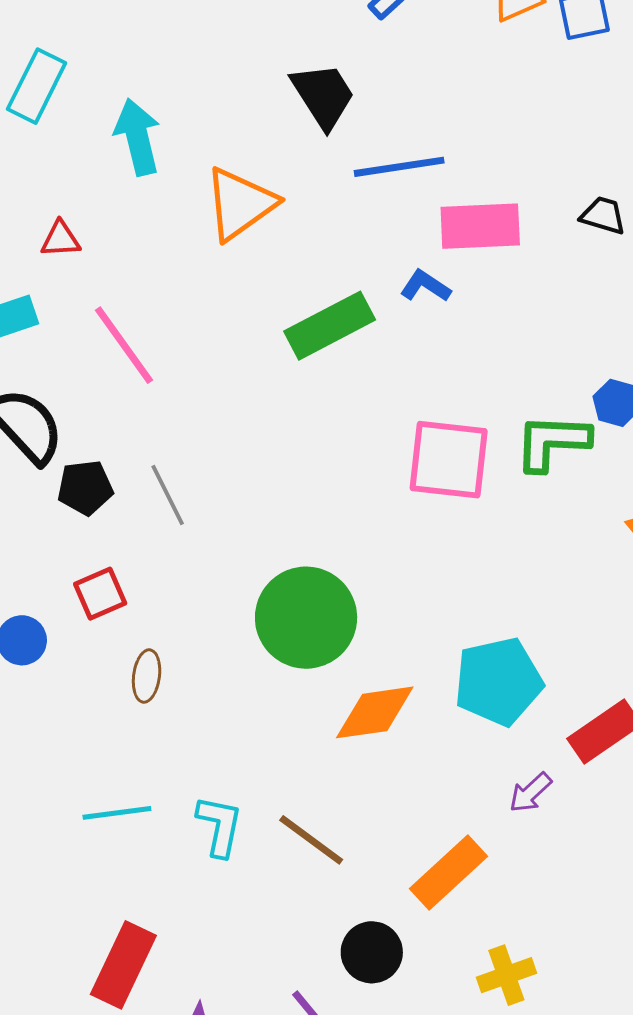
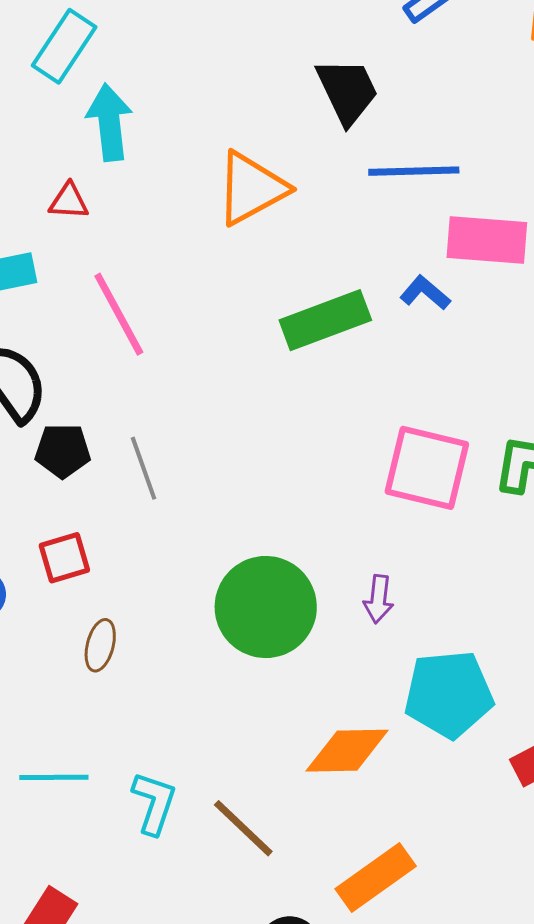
cyan arrow: (138, 137) -> (109, 122), moved
orange diamond: (375, 712) -> (347, 751), moved
purple arrow: (530, 793) -> (378, 599), moved, turned -48

